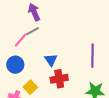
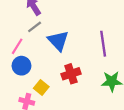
pink line: (21, 40) -> (17, 46), moved
blue triangle: (51, 60) -> (58, 41), moved, size x1.5

